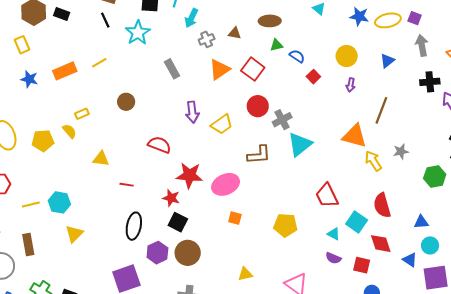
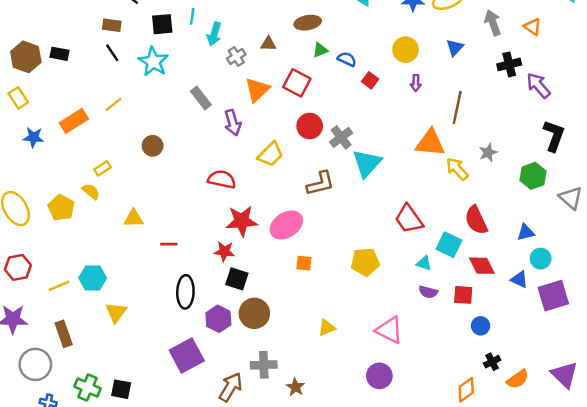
purple arrow: (192, 112) -> (233, 123), moved
yellow pentagon: (43, 141) -> (61, 208), turned -30
red semicircle: (159, 145) -> (222, 179), moved

